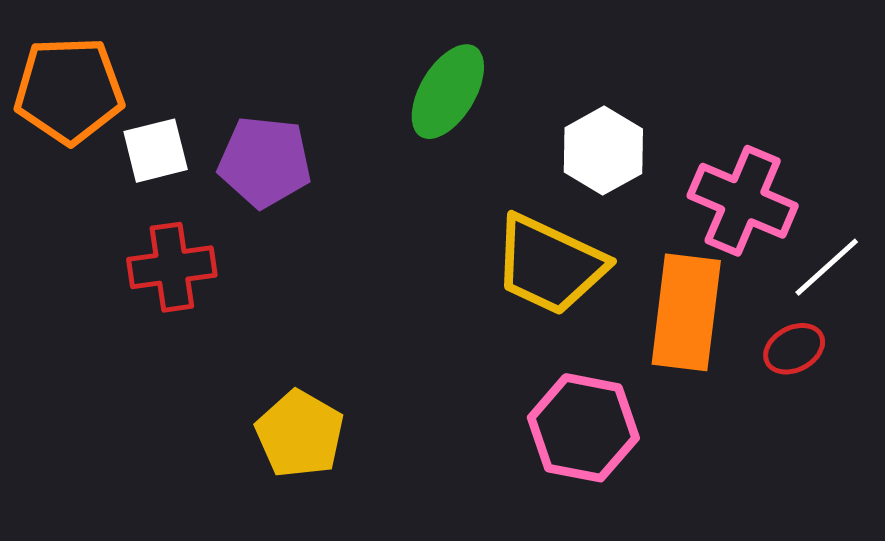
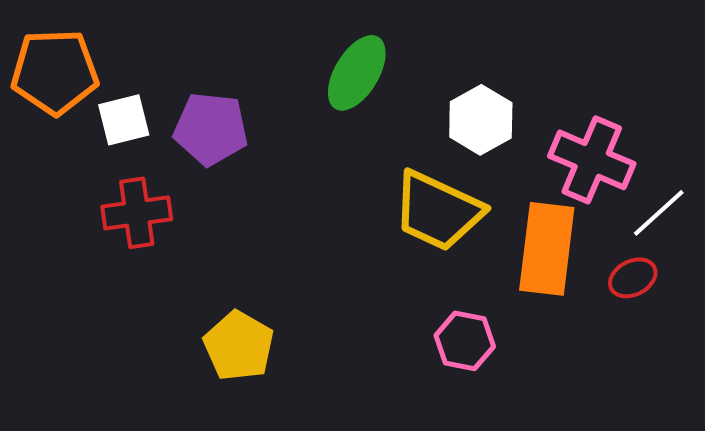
pink hexagon: (583, 428) -> (465, 341), size x0.7

